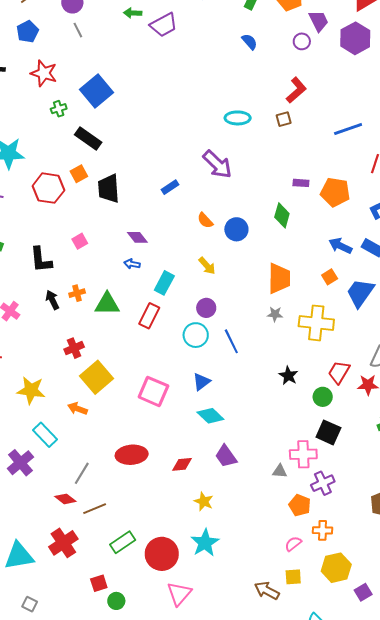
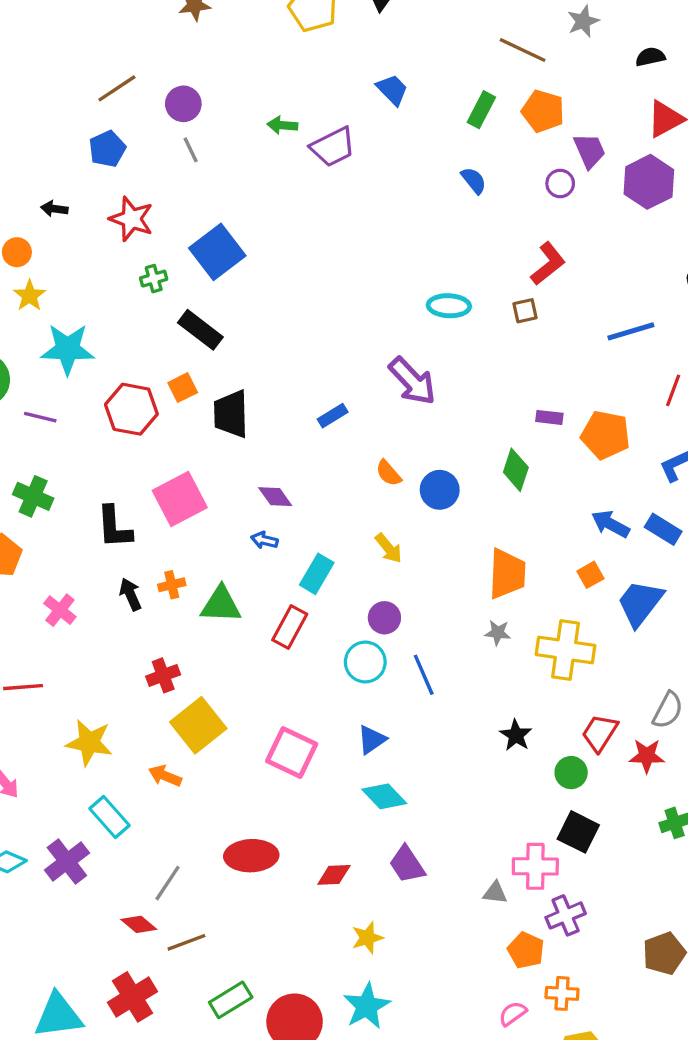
pink square: (80, 241) -> (180, 499), size x2.0
yellow star: (204, 501) -> (367, 938), turned 30

